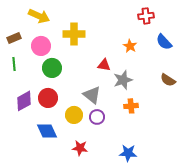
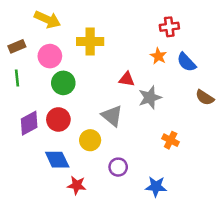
red cross: (146, 16) -> (169, 27), moved
blue semicircle: (164, 42) -> (186, 62), moved
orange cross: (131, 106) -> (171, 140), moved, turned 32
purple circle: (97, 117) -> (118, 167), moved
red star: (80, 148) -> (77, 185), moved

